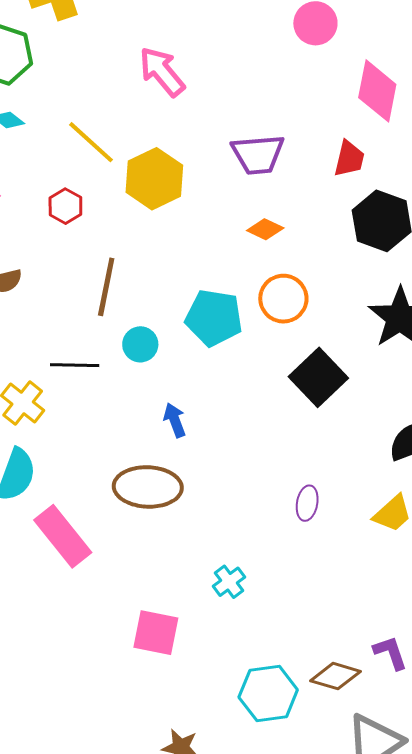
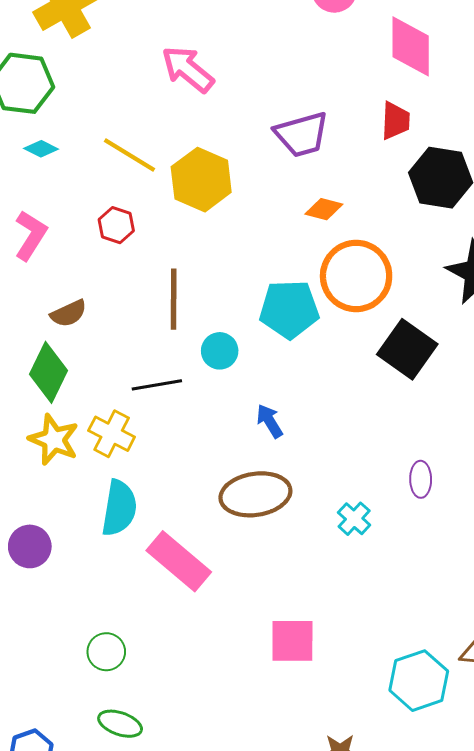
orange circle: (283, 299) -> (356, 276), size x1.4
cyan cross: (229, 582) -> (354, 519), moved

